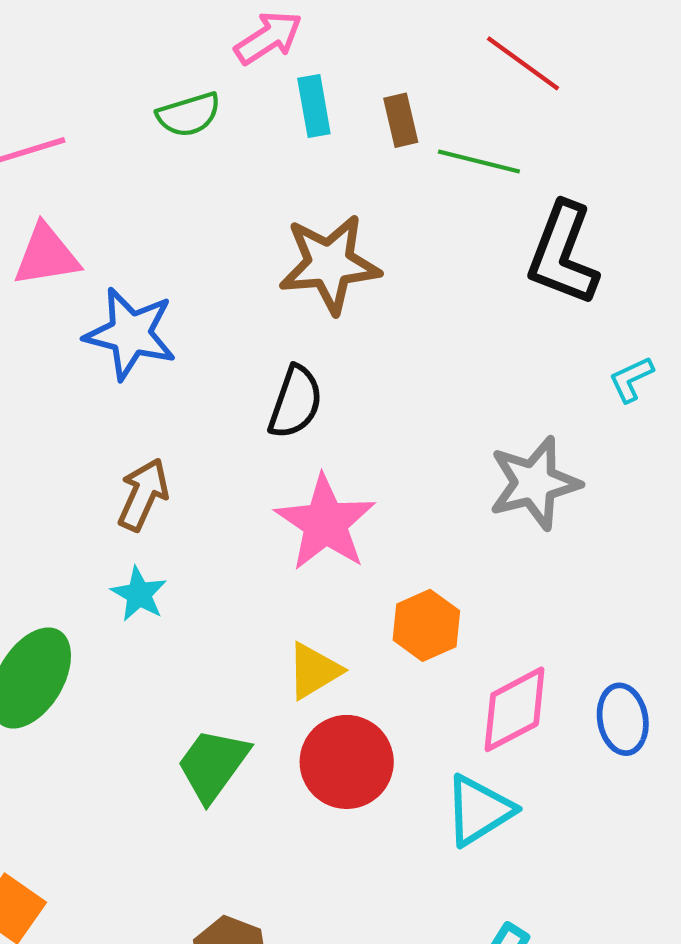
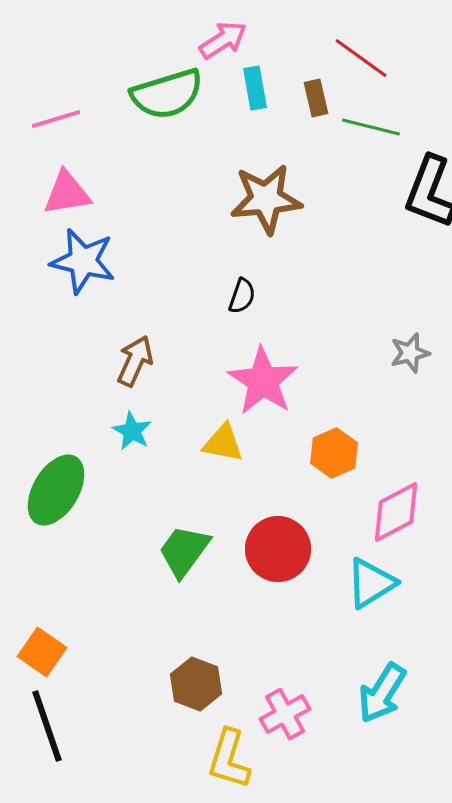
red line: (523, 63) -> (361, 58), moved
green semicircle: (189, 115) -> (167, 94), size x1.6
blue star: (130, 334) -> (83, 261), moved
black semicircle: (295, 402) -> (242, 296), size x0.7
gray star: (534, 483) -> (410, 353), size x0.6
yellow triangle: (314, 671) -> (223, 443), moved, turned 42

